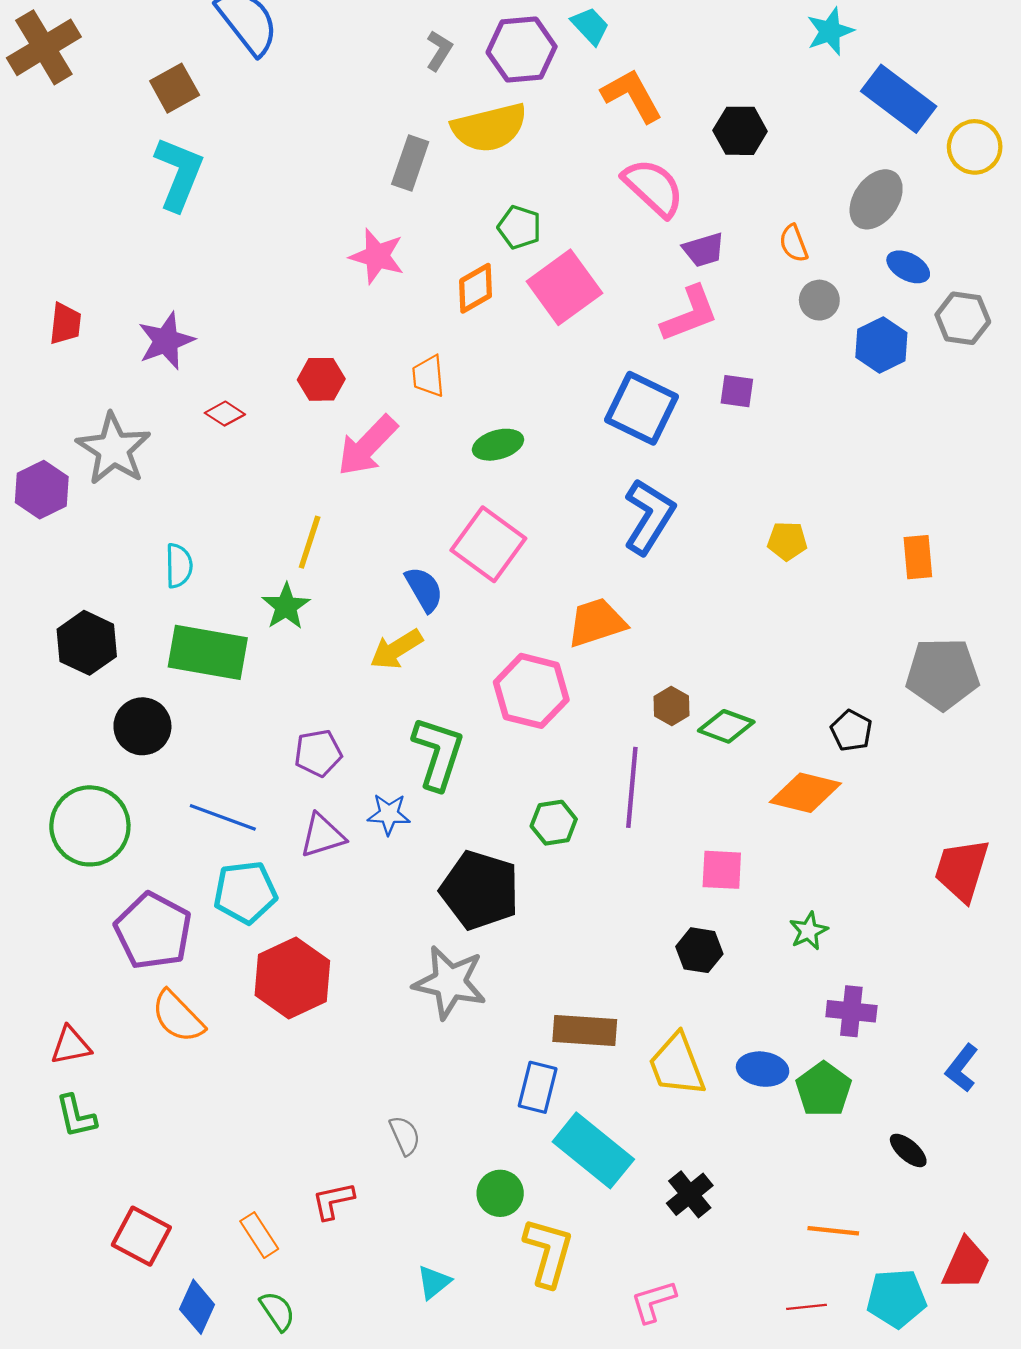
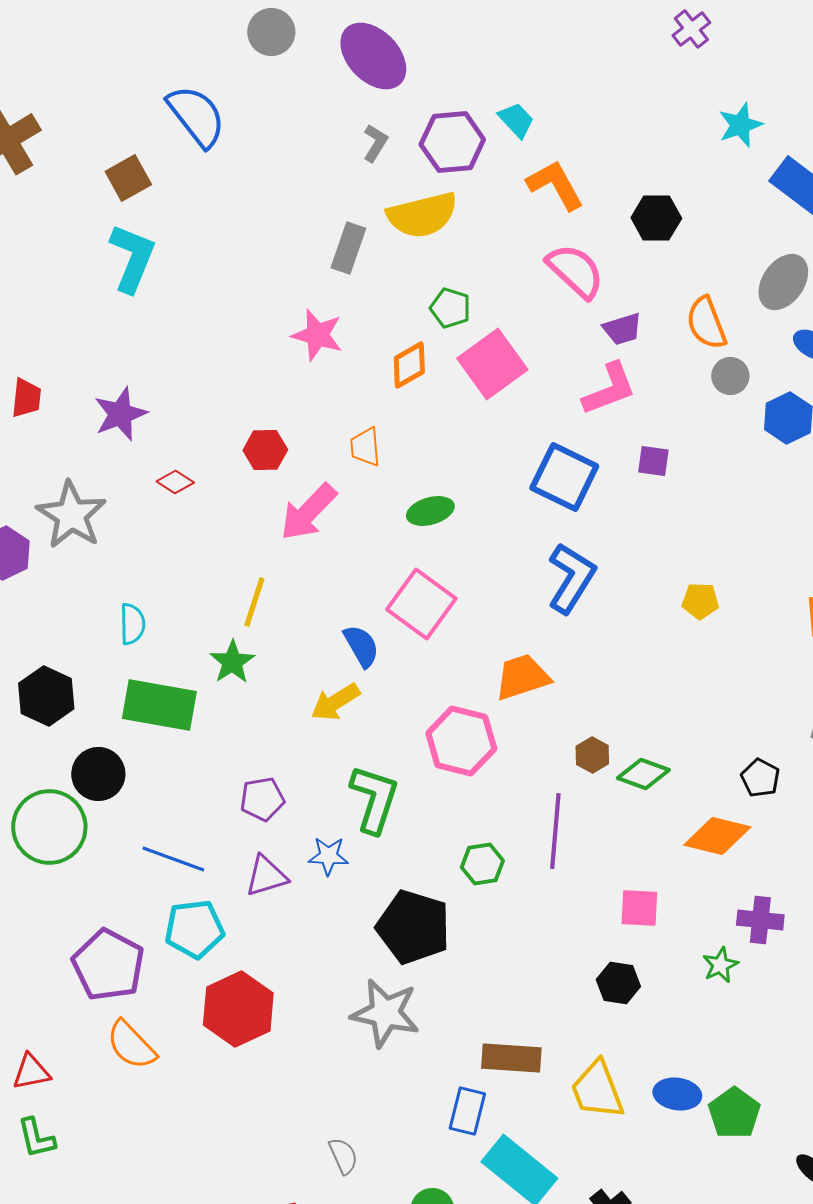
orange semicircle: (794, 243) -> (706, 323), size x1.5
green circle: (90, 826) -> (49, 827), moved
purple cross: (851, 1011) -> (760, 920), moved

